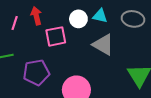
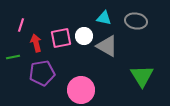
red arrow: (36, 16) -> (36, 43), moved
white circle: (78, 19) -> (84, 36), moved

